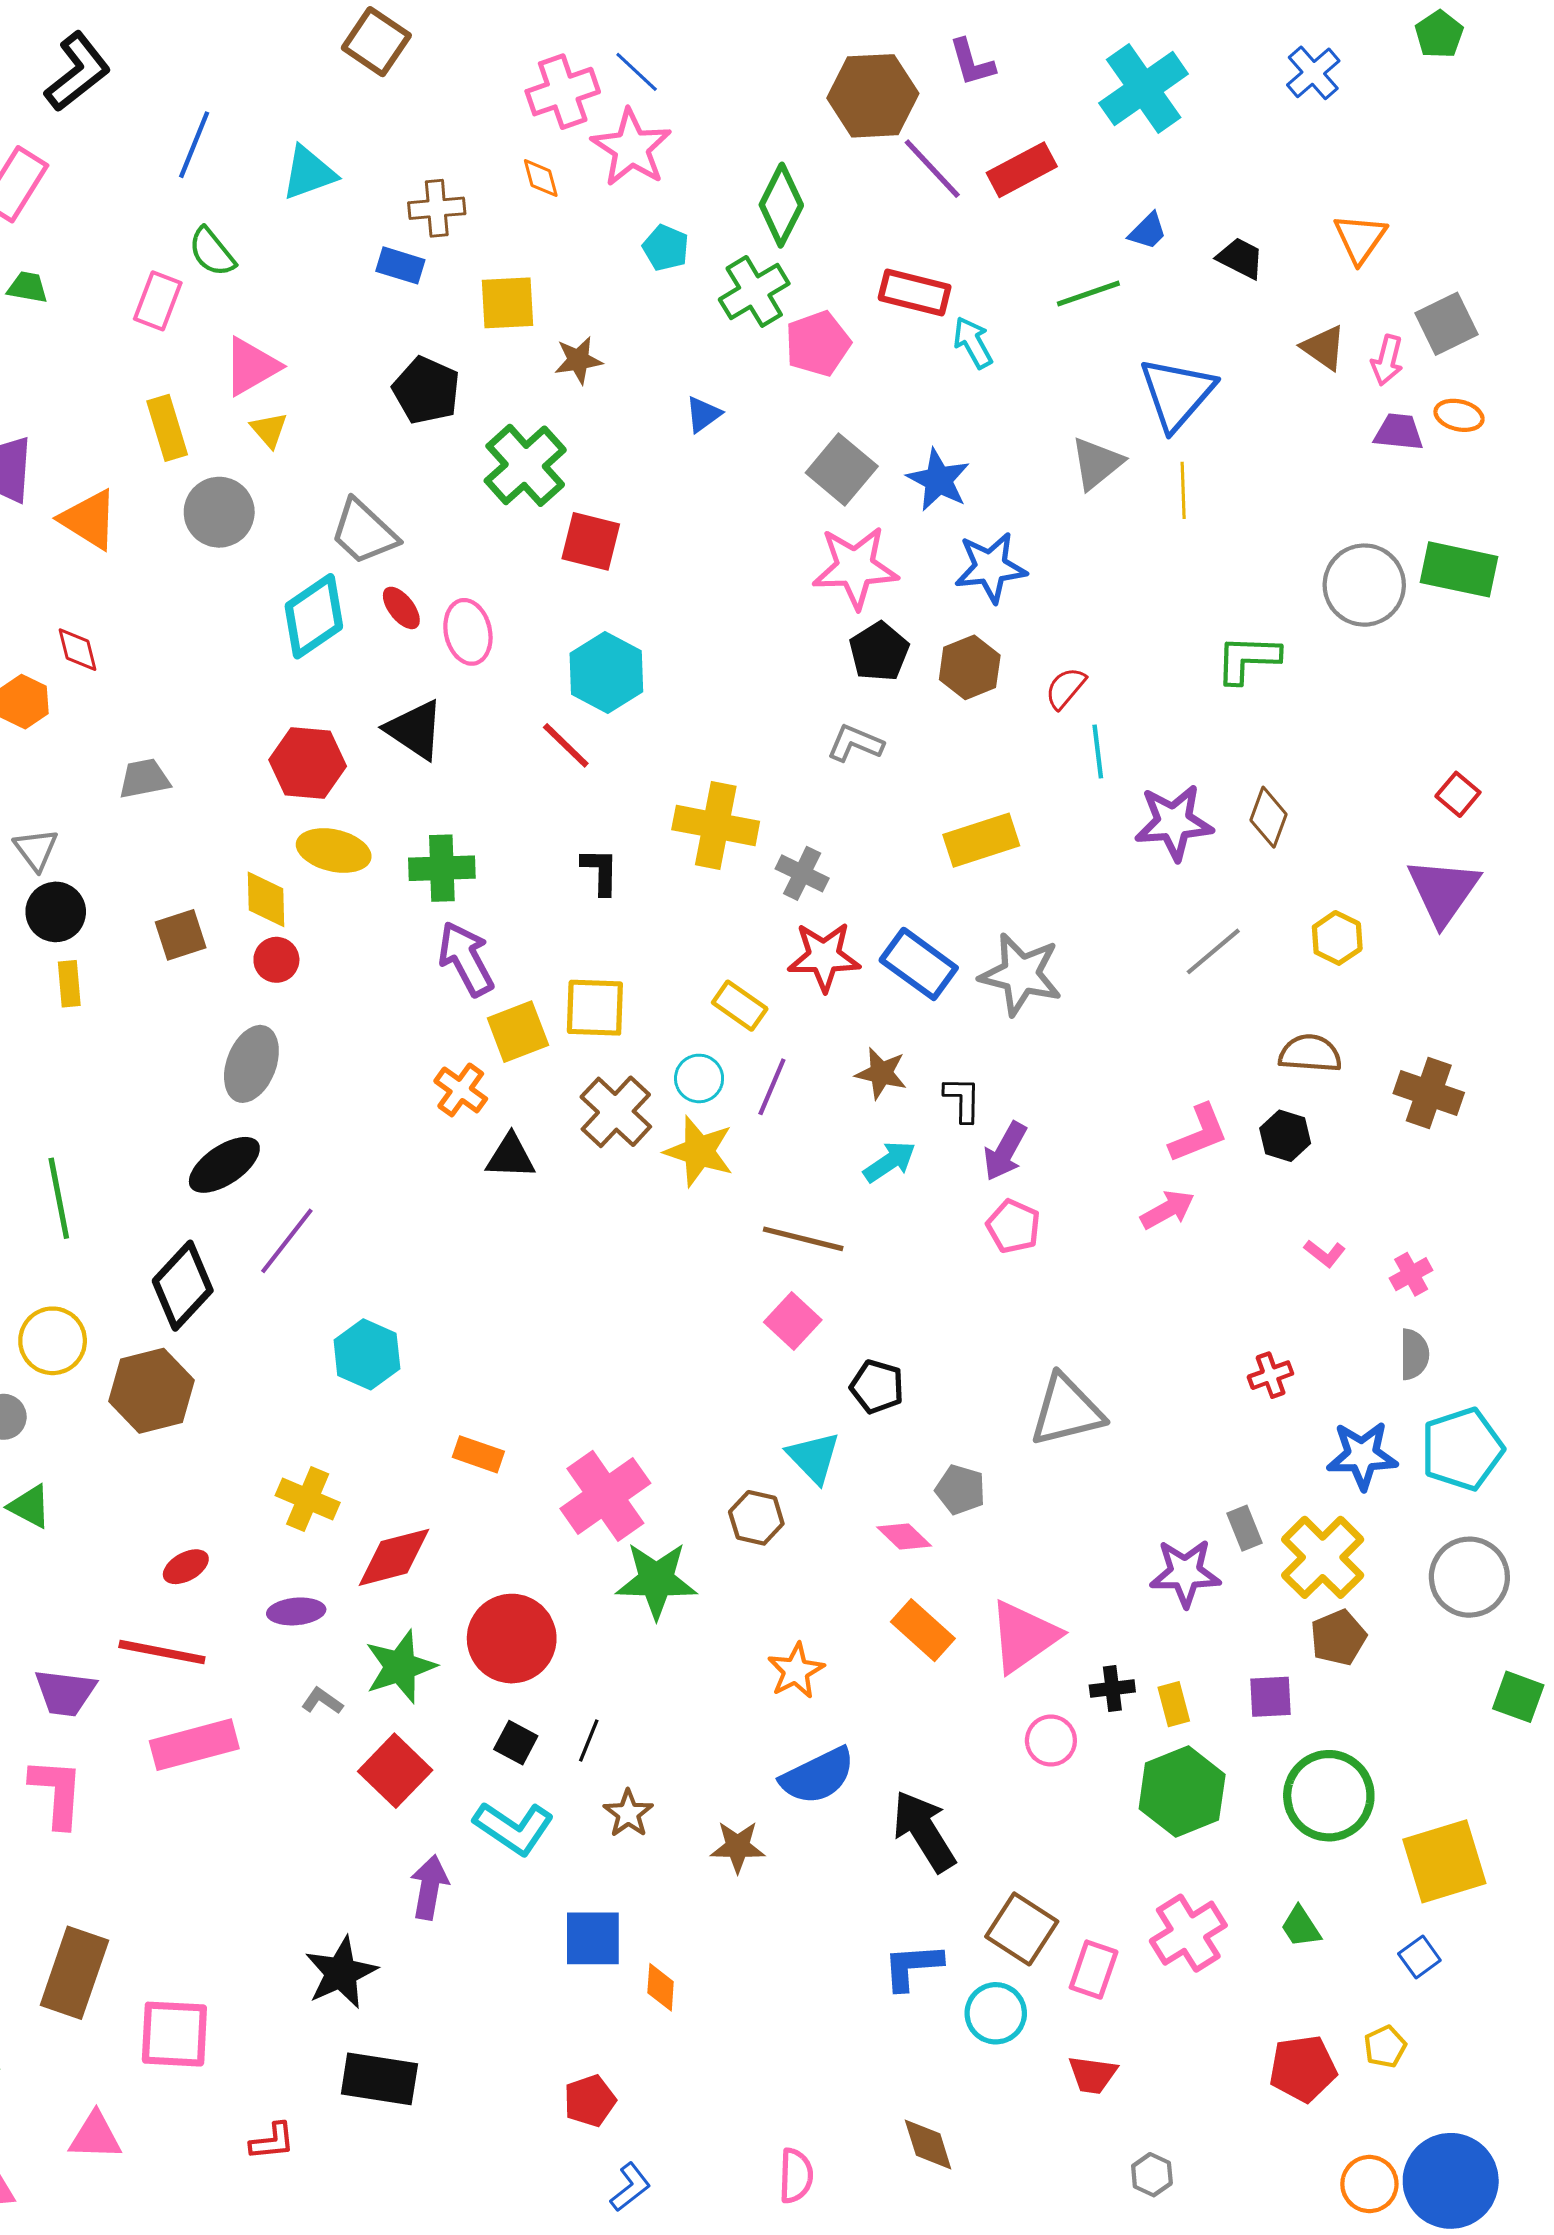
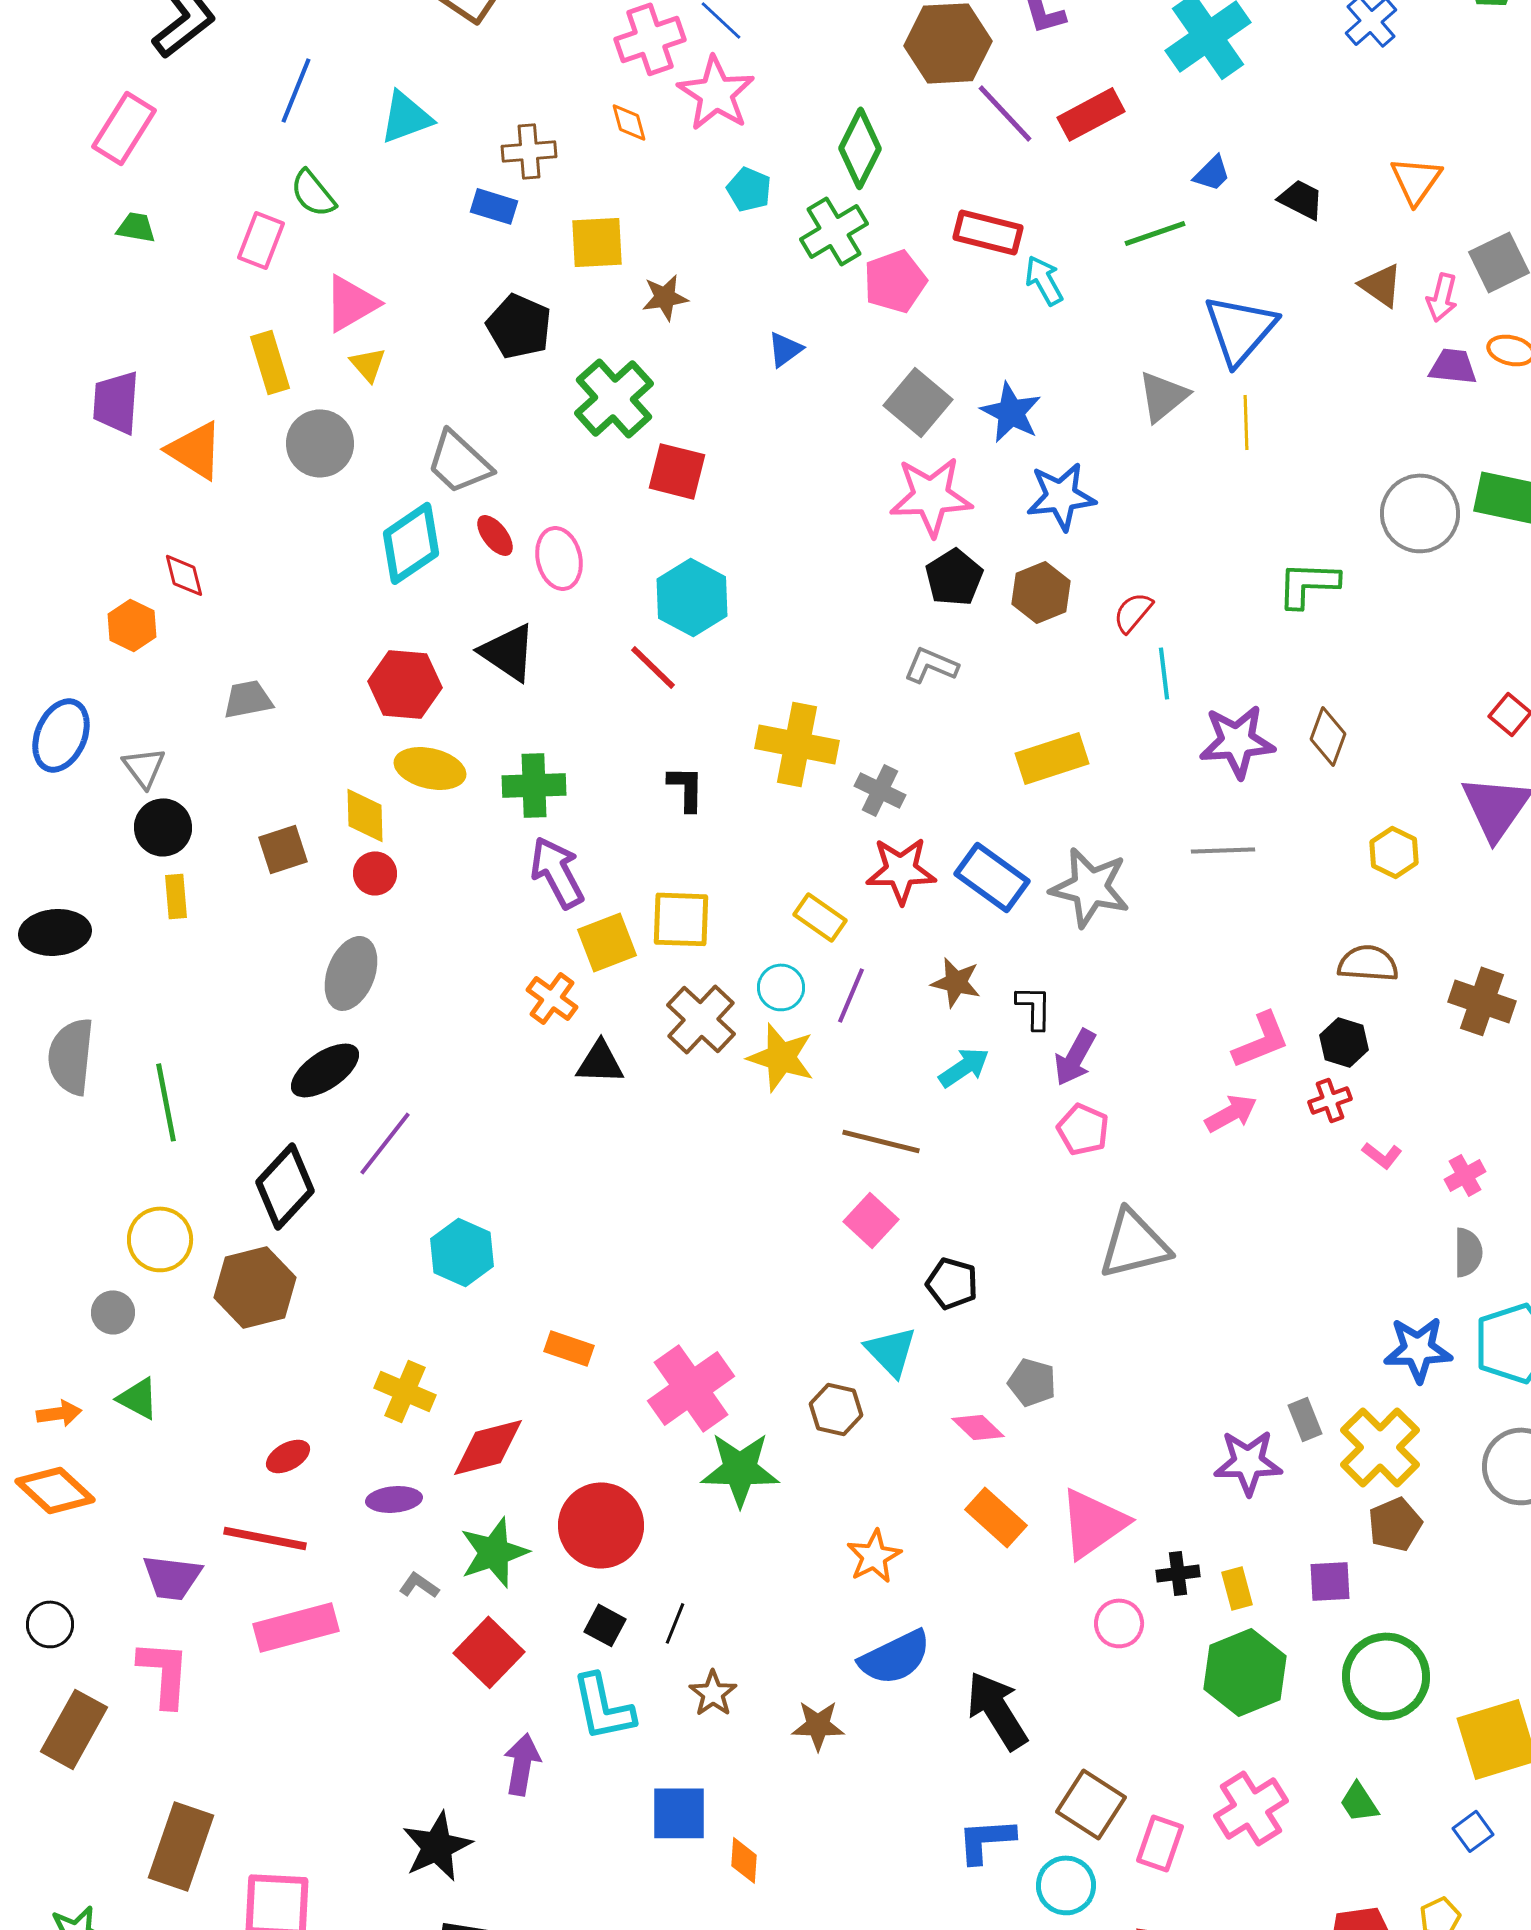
gray line: (1213, 951) -> (1223, 850), moved, turned 38
red cross: (1271, 1375) -> (1330, 1100), moved
gray triangle: (1067, 1411) -> (1134, 1244), moved
cyan L-shape: (514, 1828) -> (603, 1707), turned 44

